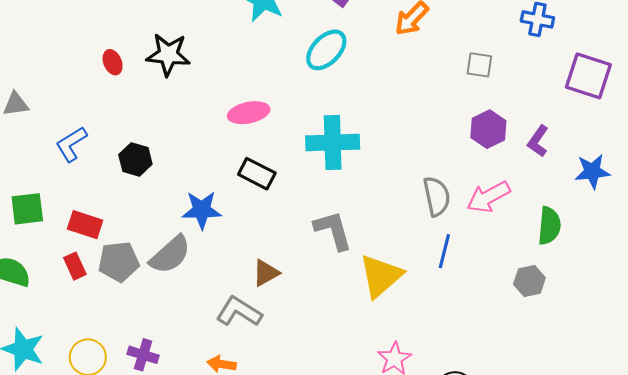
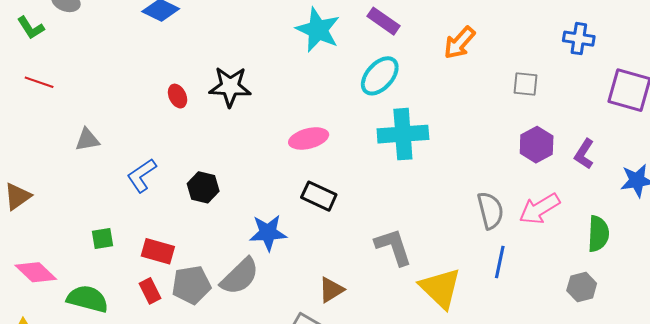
cyan cross: (333, 142) -> (403, 134), moved
green square: (27, 209) -> (102, 239), size x0.7
yellow triangle: (381, 276) -> (440, 288), turned -33

